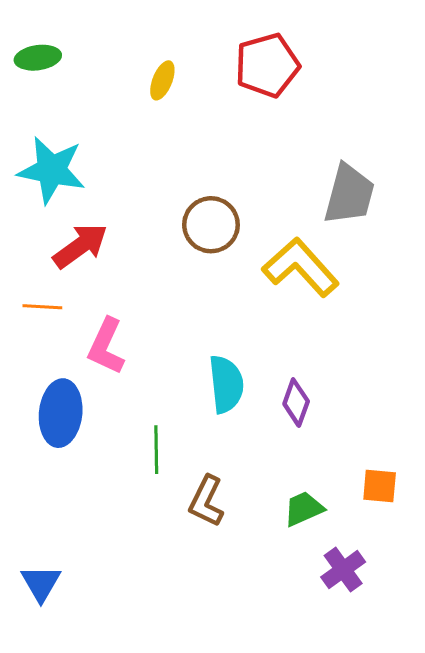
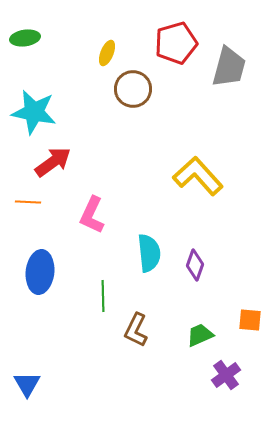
gray trapezoid: (349, 194) -> (229, 67), moved
brown circle: (211, 225) -> (133, 89), moved
pink L-shape: (106, 346) -> (92, 215), moved

